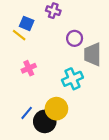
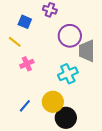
yellow line: (19, 35) -> (15, 42), moved
purple circle: (75, 38) -> (70, 36), size x1.5
black circle: (45, 121) -> (66, 118), moved

